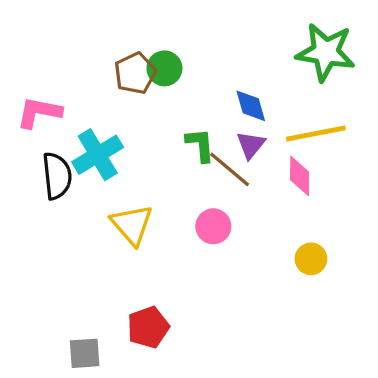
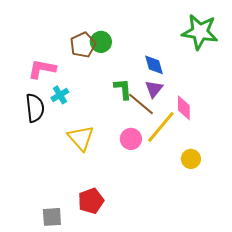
pink L-shape: (39, 112) -> (42, 69), moved
yellow line: (316, 134) -> (161, 127), moved, turned -39
cyan cross: (98, 155) -> (60, 95), size x0.6

